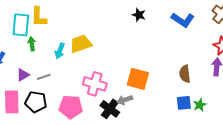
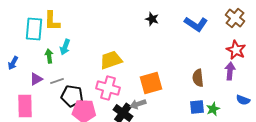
green arrow: (32, 44) -> (49, 56), moved
yellow trapezoid: (81, 44) -> (111, 60), moved
cyan arrow: (60, 51) -> (65, 47), moved
orange square: (138, 79) -> (151, 83), turned -30
black pentagon: (36, 102) -> (72, 96), moved

